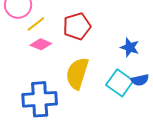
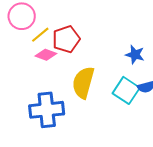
red pentagon: (77, 26) -> (66, 39), moved

